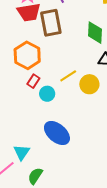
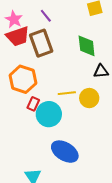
yellow line: (68, 76) -> (67, 93), turned 36
cyan circle: (47, 94) -> (49, 114), size x1.6

